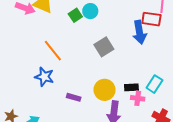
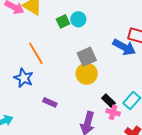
blue arrow: (140, 32) -> (124, 47), turned -60
black rectangle: (131, 87) -> (108, 101), turned 40
yellow circle: (105, 90) -> (87, 74), moved

